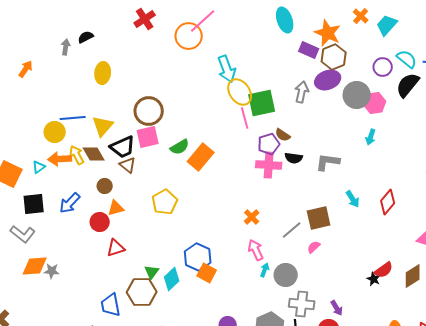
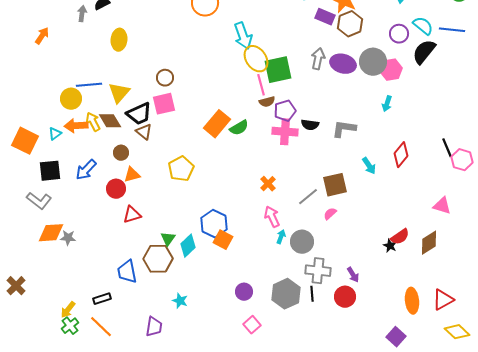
purple ellipse: (328, 80) -> (343, 64), moved, turned 35
brown circle: (149, 111) -> (165, 78), size x0.6
brown semicircle: (283, 135) -> (267, 102), moved, turned -49
green semicircle: (180, 147) -> (239, 128), moved
red diamond: (388, 202) -> (401, 155), moved

